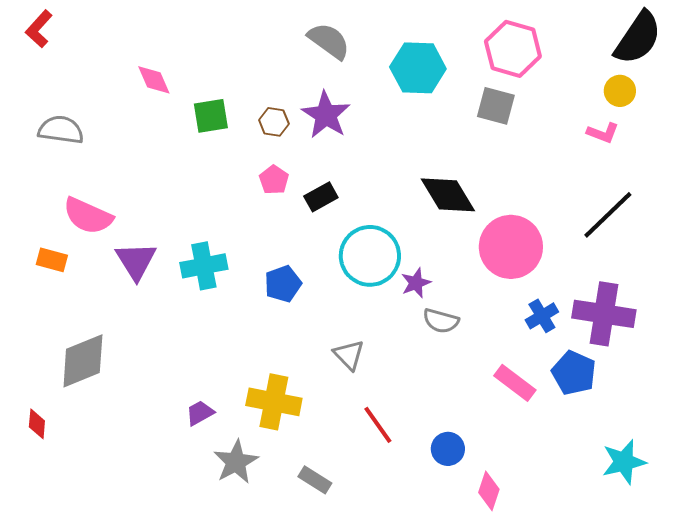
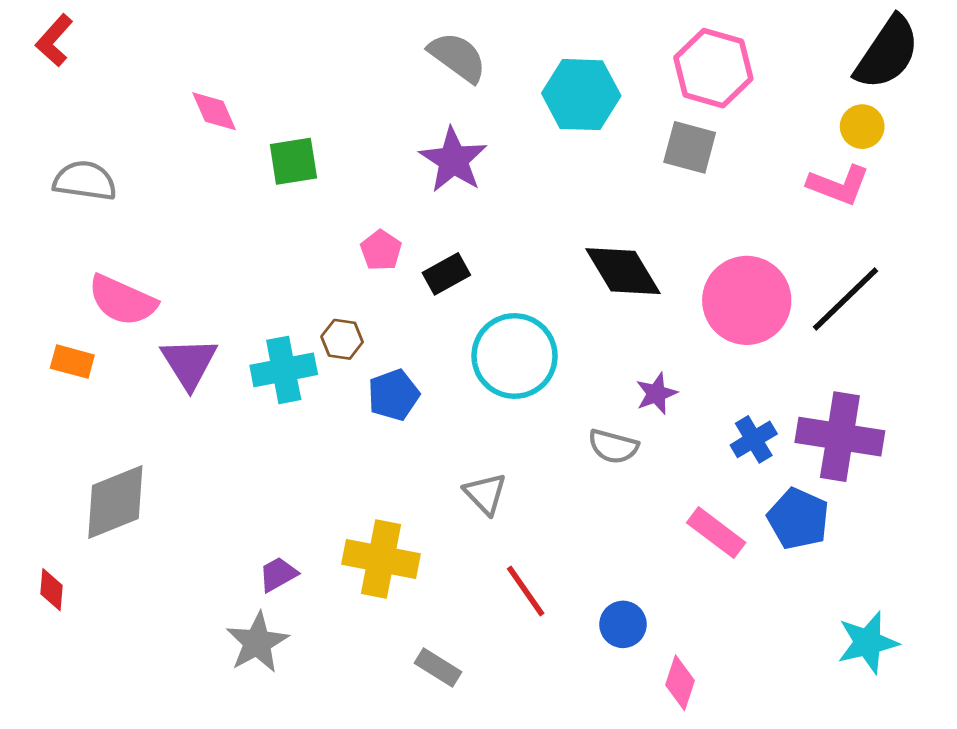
brown hexagon: (274, 122) -> (342, 339), moved
pink L-shape: (603, 133) -> (839, 185), size x1.4
pink circle: (511, 247) -> (747, 300), moved
purple star: (416, 283) -> (656, 394), moved
gray star: (236, 462) -> (257, 642), moved

